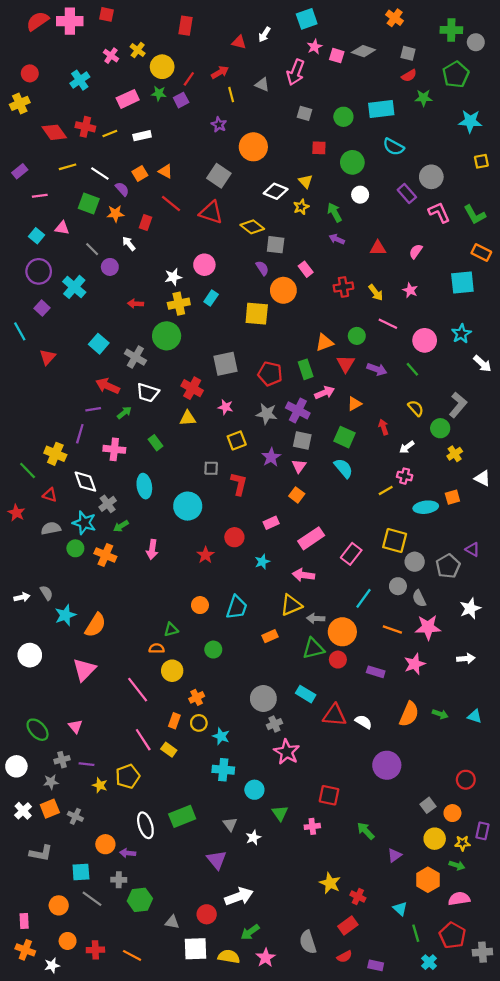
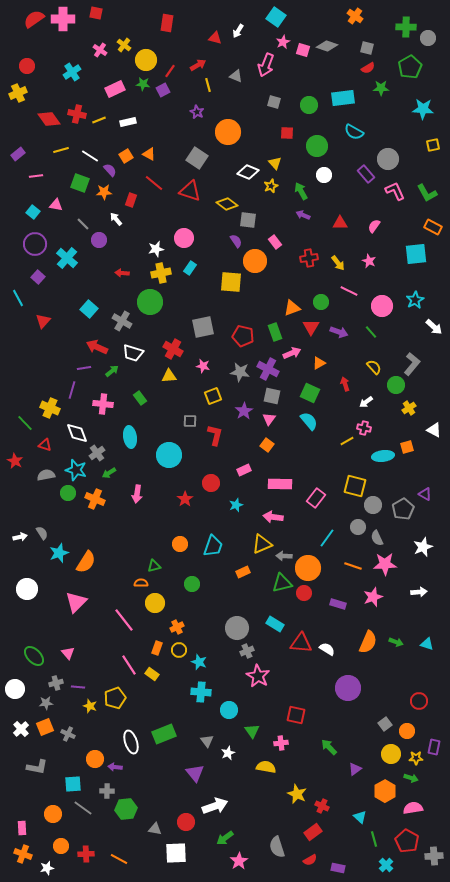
cyan square: (307, 19) -> (276, 17), turned -36
pink rectangle: (311, 538) -> (280, 484), turned 35
yellow semicircle: (229, 957) -> (266, 767), moved

